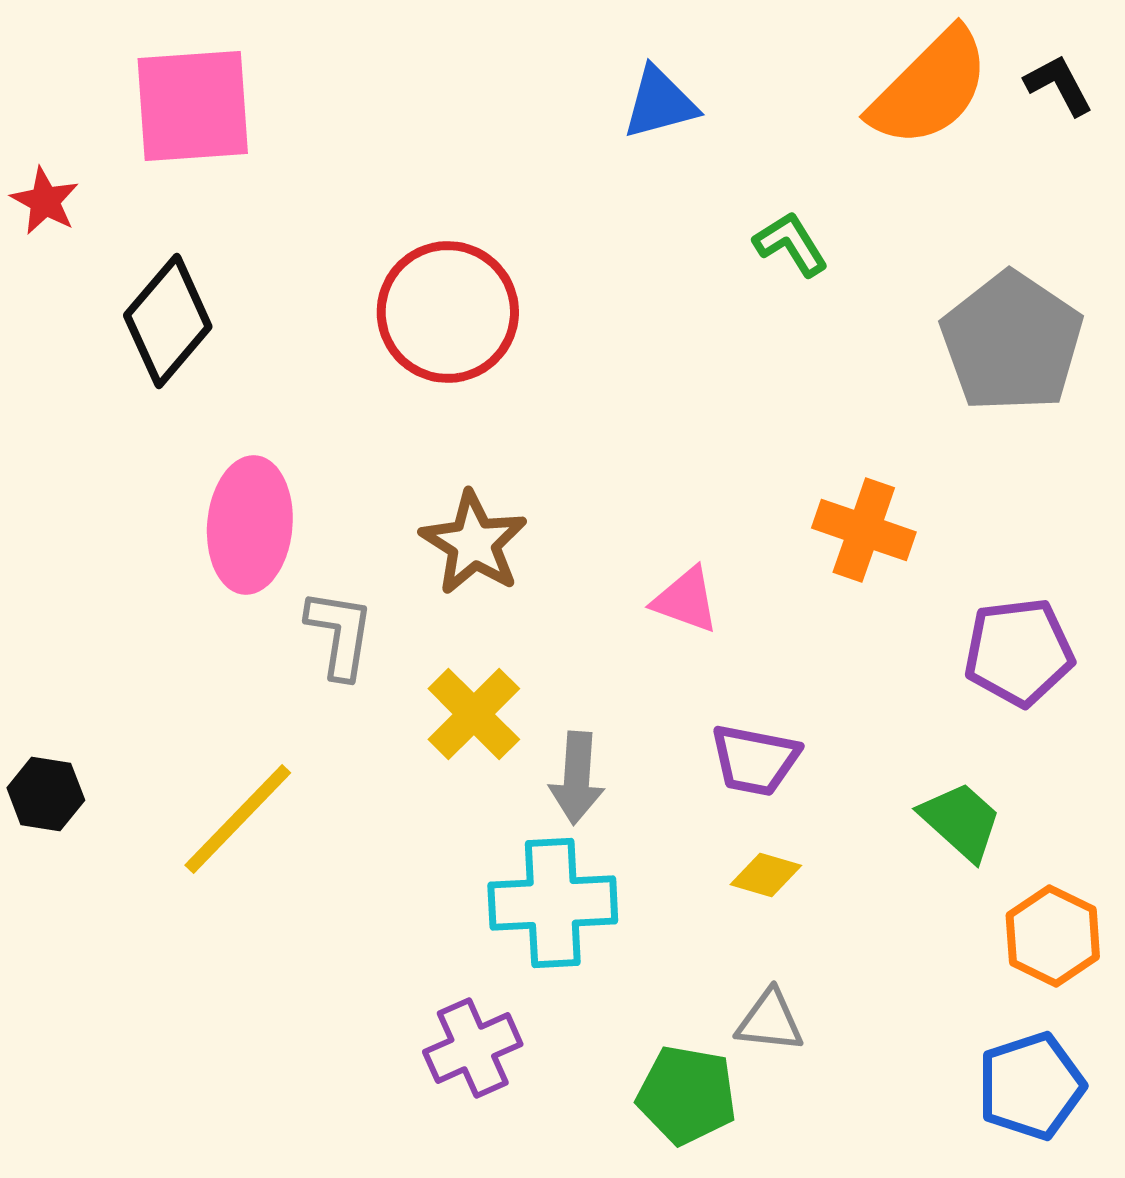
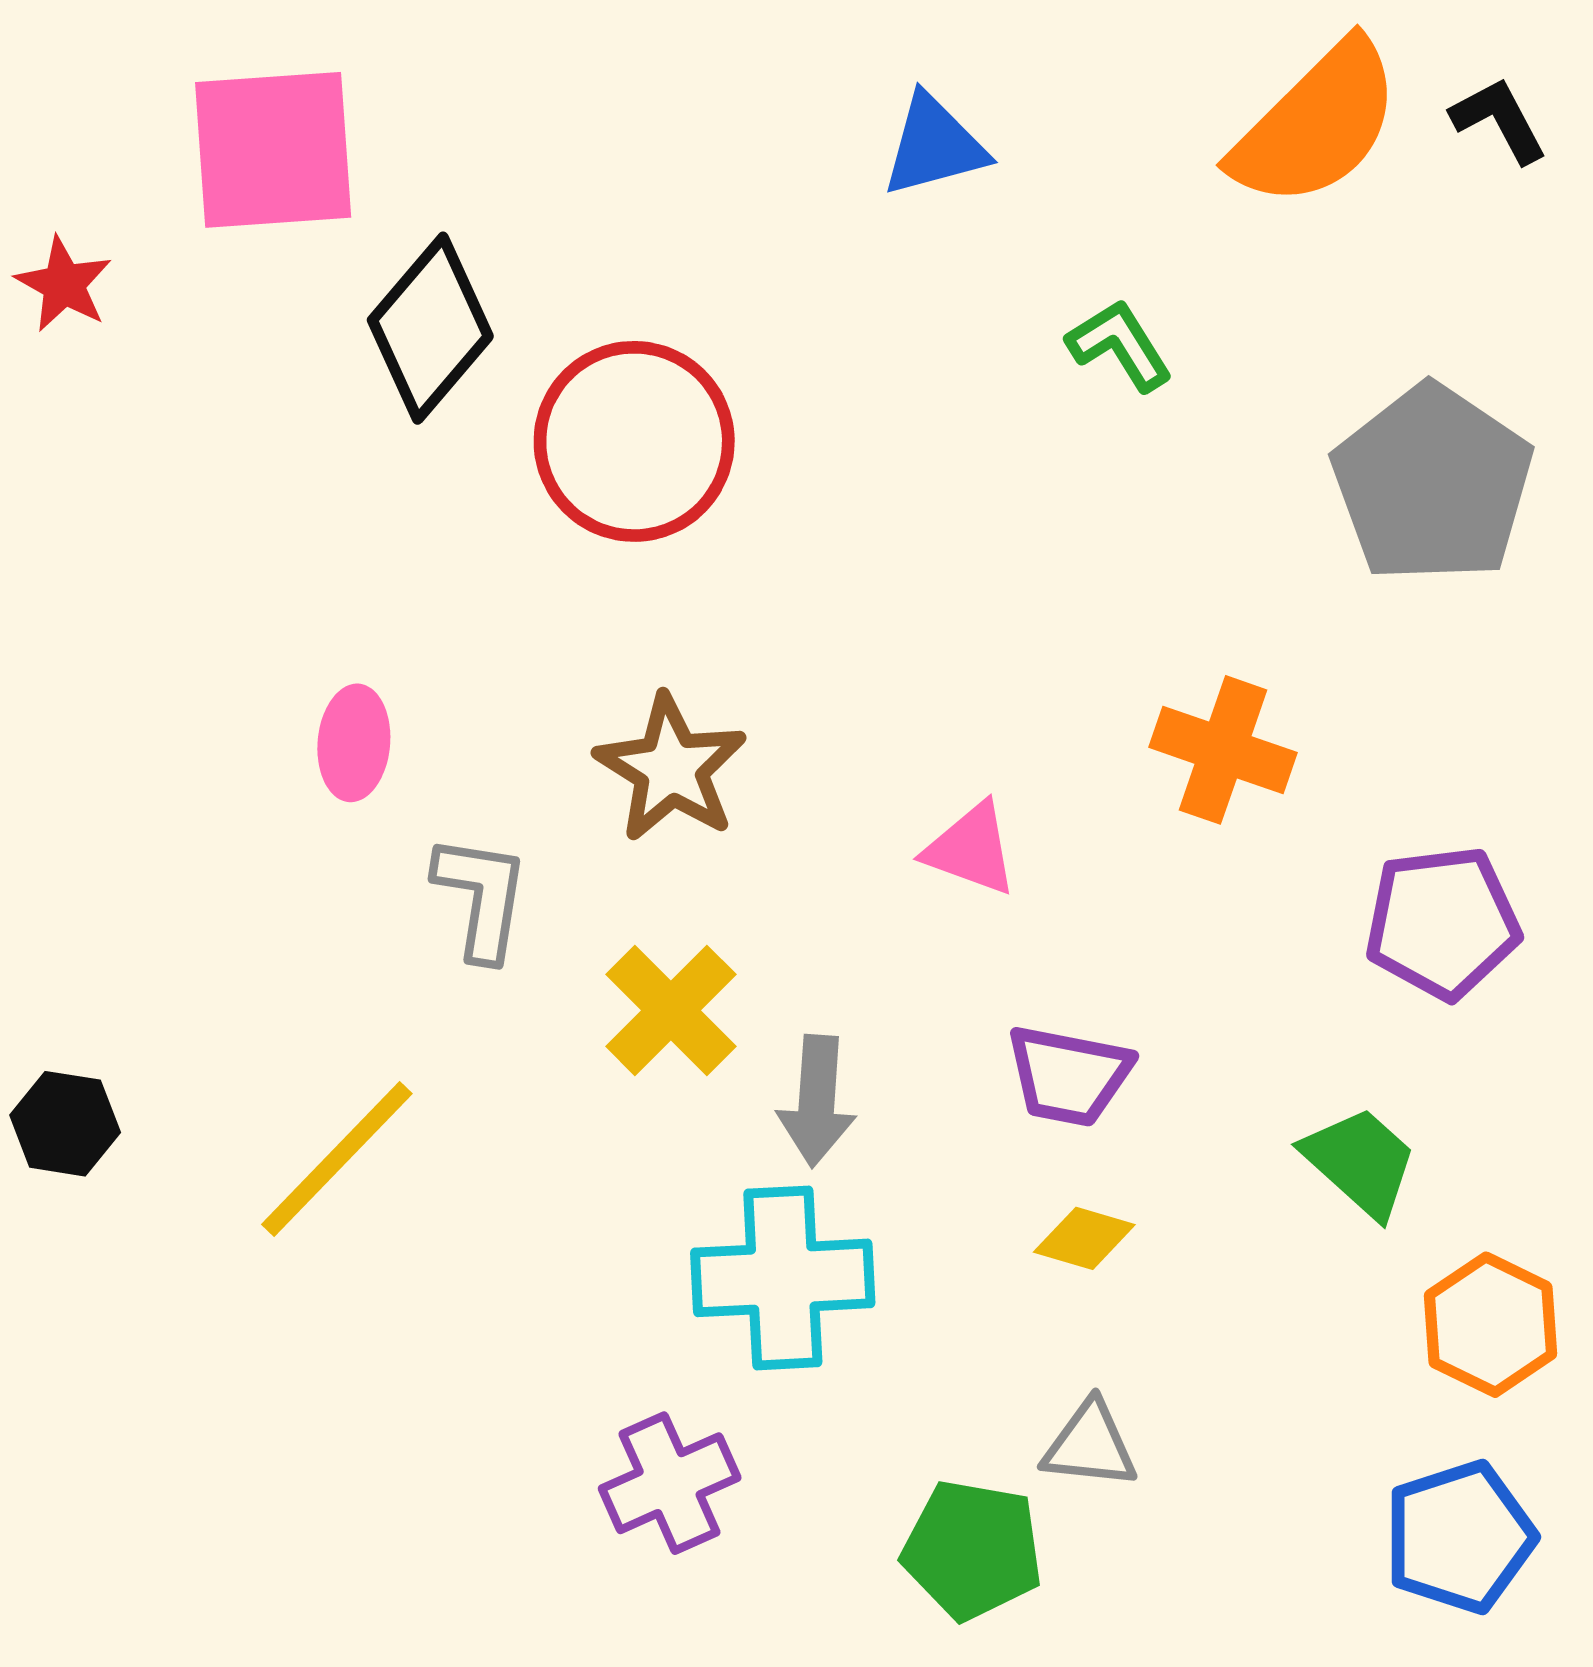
black diamond: (168, 321) -> (430, 328), moved
pink ellipse: (250, 525) -> (354, 743), size x0.6

